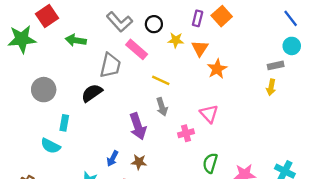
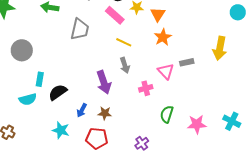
pink rectangle: (137, 49) -> (115, 15), moved
gray rectangle: (276, 65) -> (187, 62), moved
orange star: (217, 69) -> (163, 37), moved
yellow arrow: (271, 87) -> (220, 48), size x1.6
black semicircle: (92, 93) -> (58, 92), moved
cyan semicircle: (51, 146) -> (28, 99), turned -42

